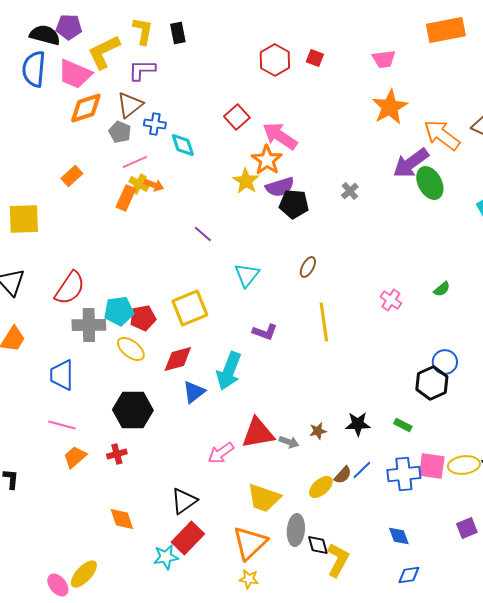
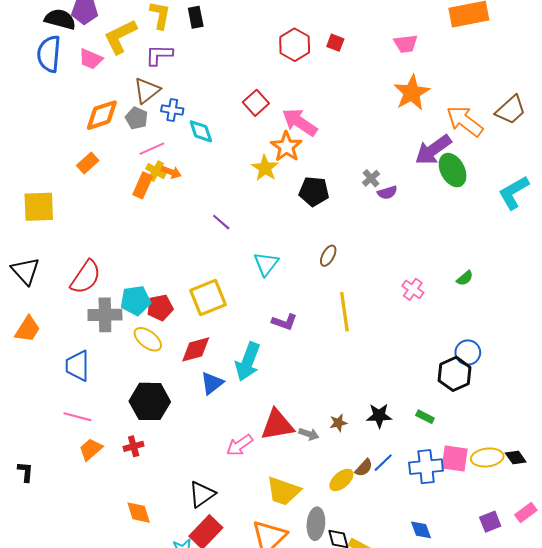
pink trapezoid: (75, 74) -> (91, 59), size x0.7
orange diamond: (86, 108) -> (102, 115), moved
purple semicircle: (280, 187) -> (387, 192), moved, size x0.7

